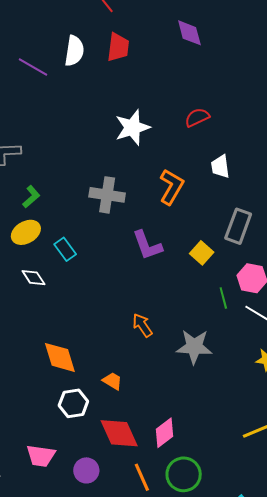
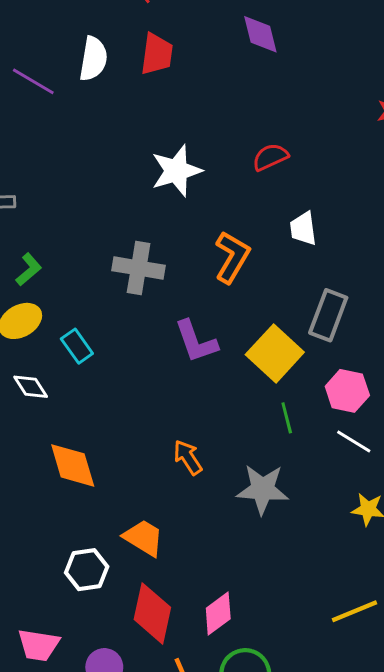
yellow square: (202, 253) -> (275, 353), size x1.6
green line: (223, 298) -> (287, 418), moved
orange diamond: (60, 357) -> (73, 465), moved
orange trapezoid: (112, 381) -> (143, 538), size x1.4
red diamond: (119, 433) -> (152, 613), turned 36

